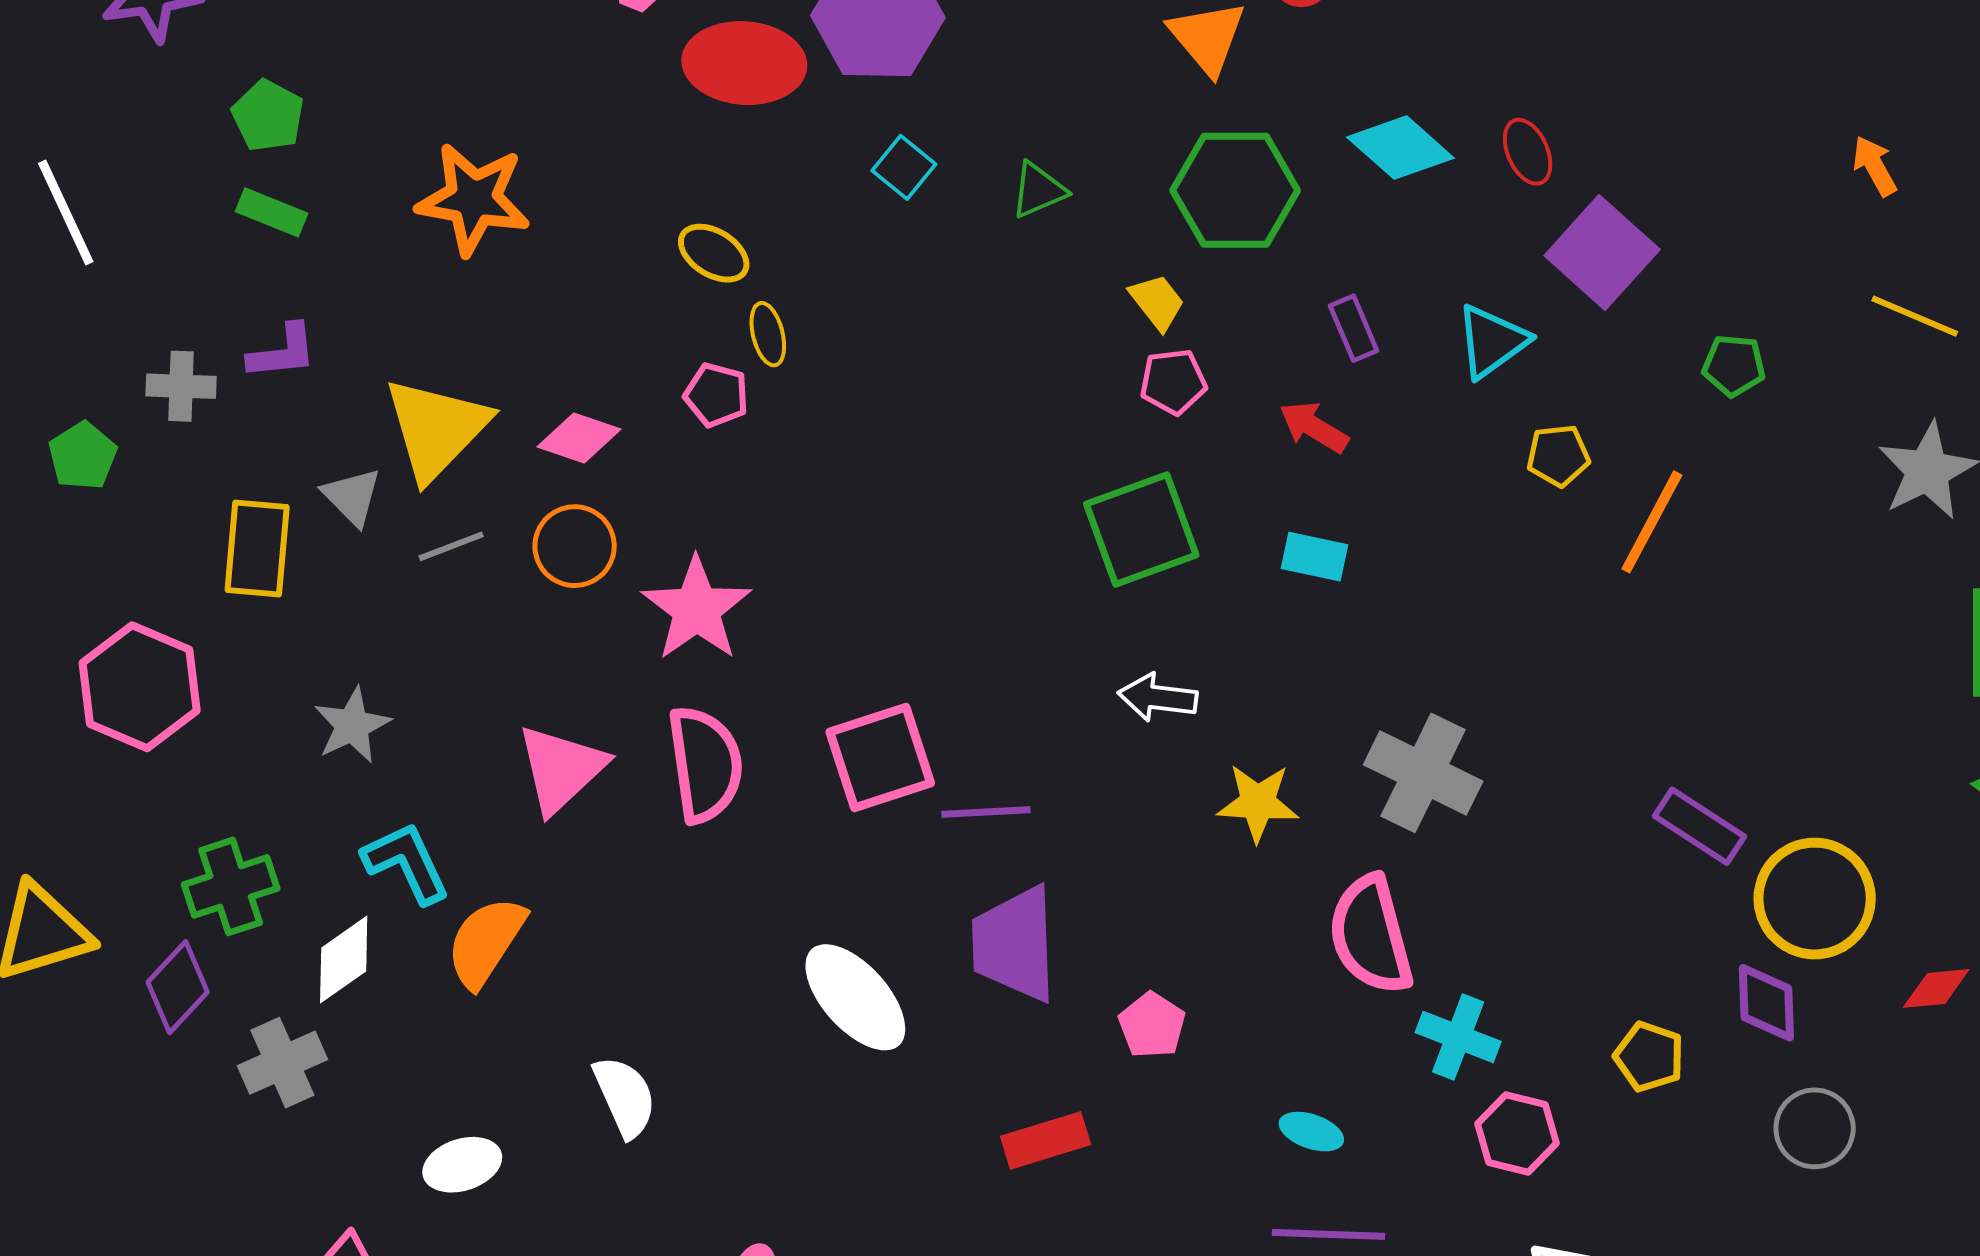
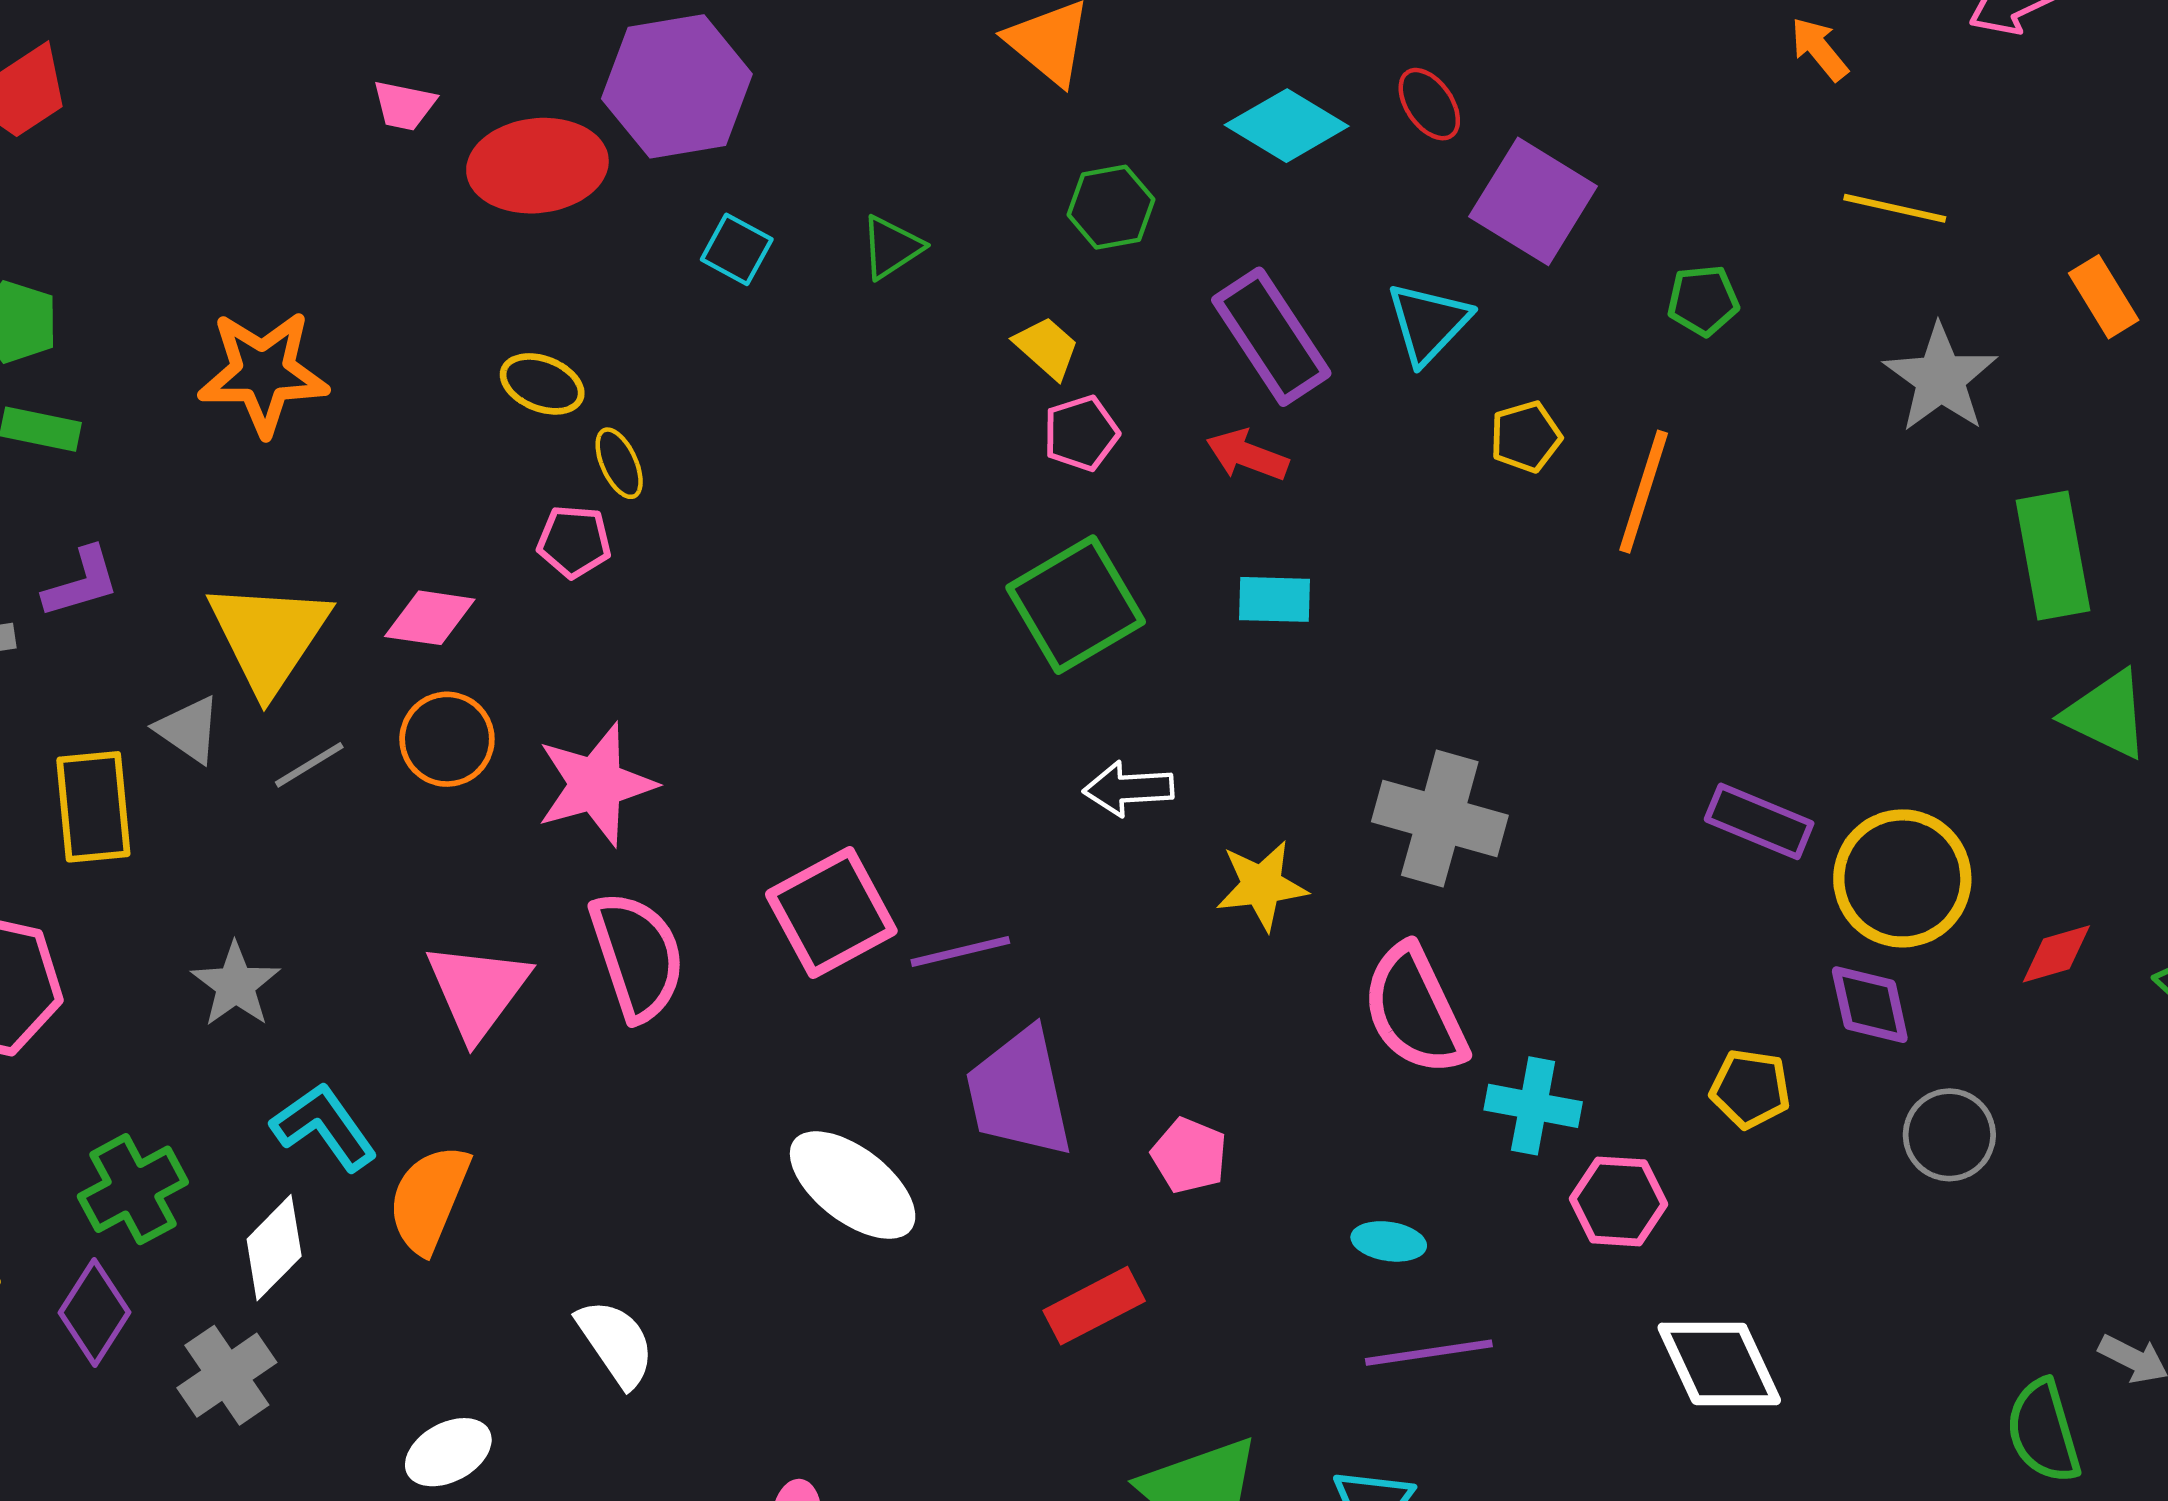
green hexagon: (1235, 190) -> (1111, 207), size x0.6
purple rectangle: (1354, 328) -> (1271, 337), size x1.8
pink star: (697, 609) -> (596, 784), turned 30

